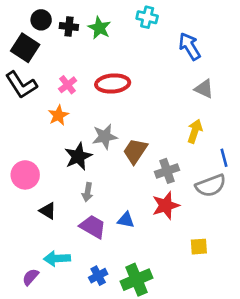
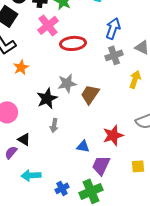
blue arrow: (190, 46) -> (113, 28), moved, turned 50
pink cross: (68, 85) -> (48, 25), moved, size x1.5
orange star: (58, 115) -> (21, 67), moved
gray cross: (167, 171) -> (114, 55), moved
purple trapezoid: (93, 227) -> (101, 165), moved, turned -95
purple semicircle: (30, 277) -> (11, 152), moved

